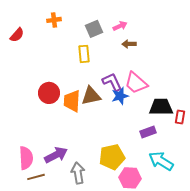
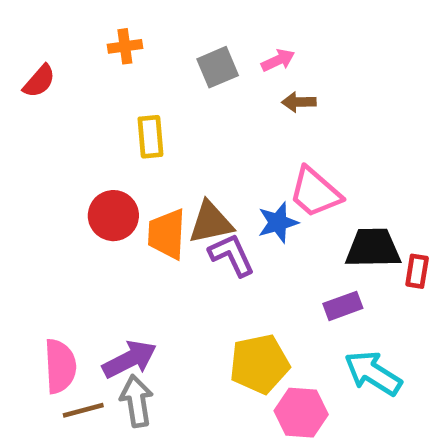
yellow rectangle: (84, 54) -> (150, 137), moved
purple L-shape: (112, 82) -> (232, 255), moved
gray arrow: (78, 173) -> (137, 401), moved

